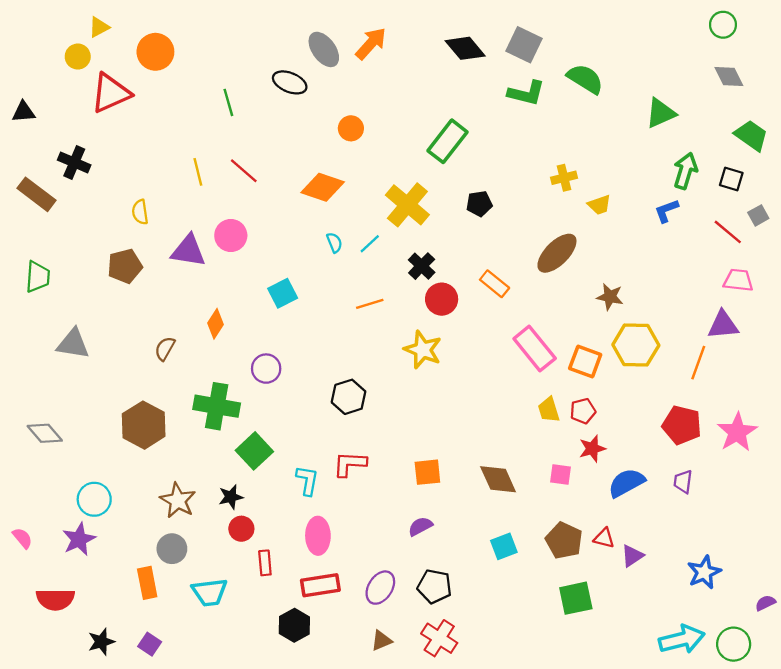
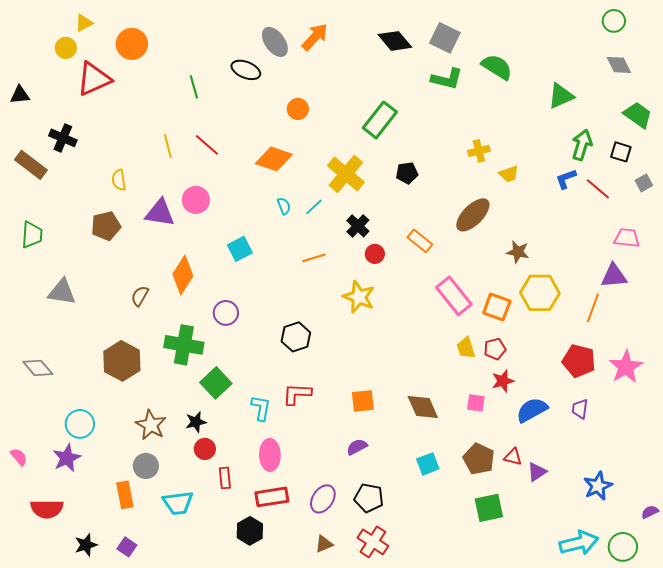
red line: (728, 232) -> (598, 189), moved
red circle: (442, 299) -> (375, 254), size x0.7
orange diamond: (215, 324) -> (183, 275), size x1.5

